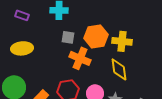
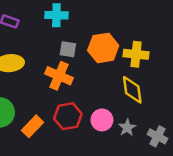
orange cross: (80, 58) -> (59, 76), moved

